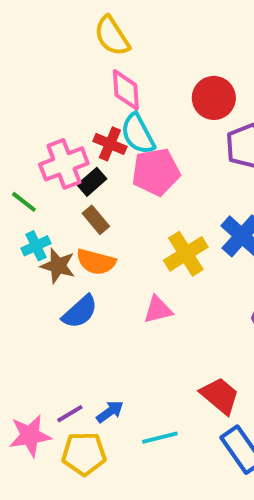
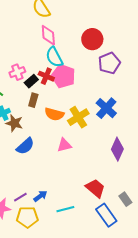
red cross: (110, 144) -> (46, 76), moved
pink cross: (64, 164) -> (17, 72), size x0.7
pink pentagon: (156, 172) -> (63, 76), turned 30
brown rectangle: (96, 220) -> (33, 100), turned 56
orange semicircle: (96, 262) -> (54, 114), moved

